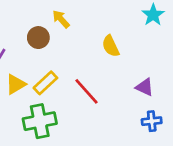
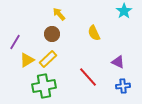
brown circle: (38, 38) -> (52, 34), moved
red line: (87, 91) -> (88, 77), moved

